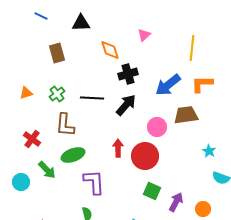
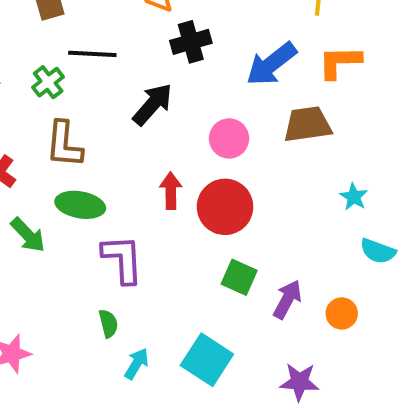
black line: (92, 98) -> (92, 54), moved
black arrow: (126, 105) -> (153, 104), moved
pink circle: (157, 127) -> (229, 138), moved
green ellipse: (73, 155) -> (80, 205), turned 30

